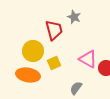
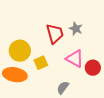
gray star: (74, 17) -> (76, 29), moved
red trapezoid: (54, 30) -> (55, 34), moved

